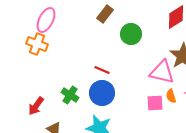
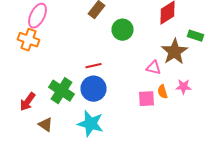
red line: (102, 70) -> (94, 66), turned -35
pink triangle: (162, 72) -> (154, 68), size x0.6
green cross: (70, 95) -> (62, 91), size x1.4

